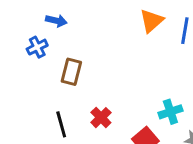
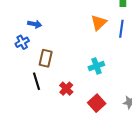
cyan cross: (170, 112) -> (96, 66), moved
black line: (61, 124) -> (37, 81), moved

